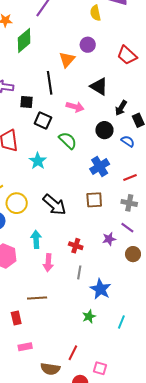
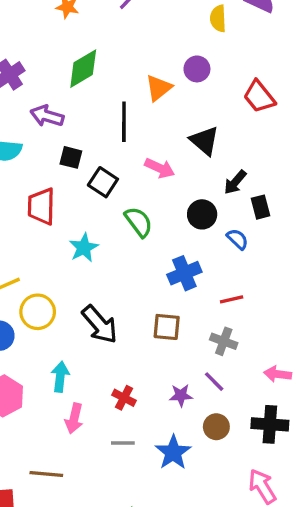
green diamond: (24, 40) -> (83, 69), moved
black square: (27, 102) -> (71, 157), moved
gray line: (79, 272) -> (123, 443), turned 72
blue star: (100, 289) -> (173, 452), moved

